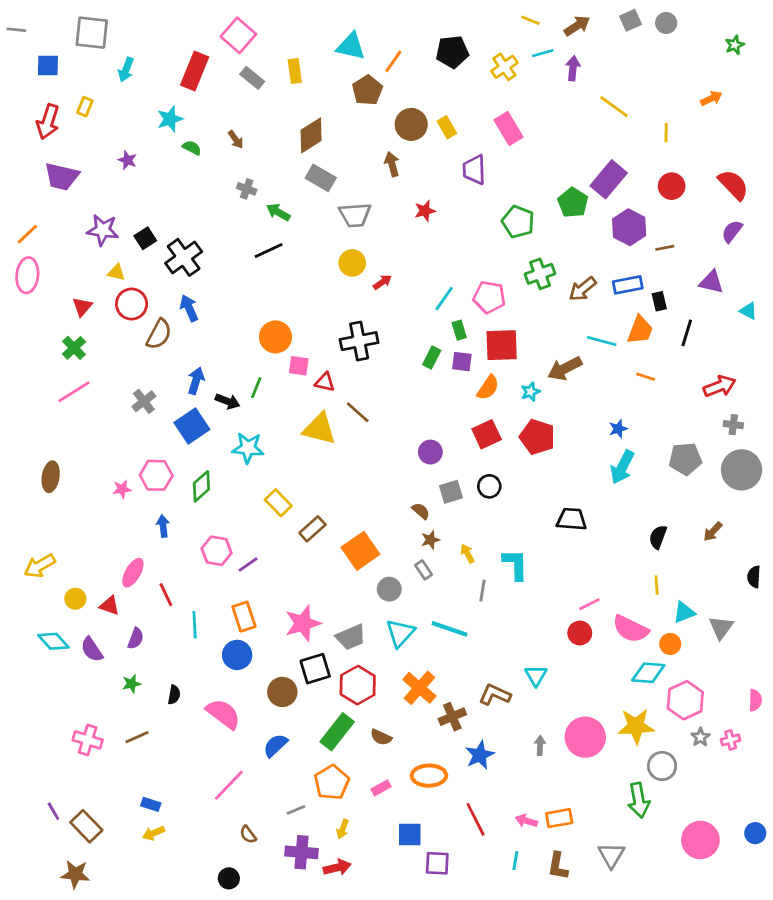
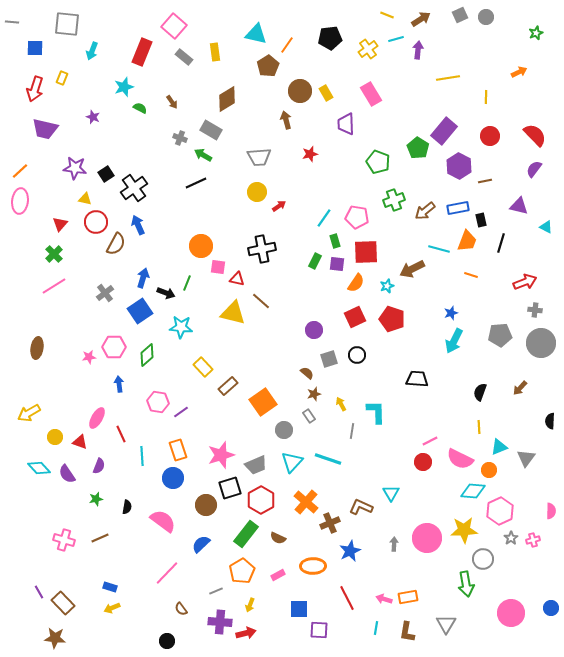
yellow line: (614, 107) -> (448, 78), turned -45
gray rectangle: (321, 178) -> (211, 130), moved

